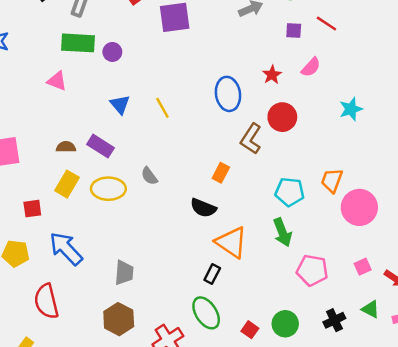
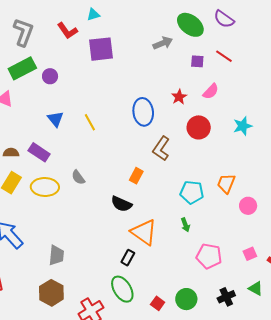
green rectangle: (78, 43) -> (22, 68), turned -32
red circle: (282, 117) -> (199, 127), moved
pink circle: (359, 207) -> (248, 206), size x0.6
green arrow: (282, 232) -> (185, 225), size x0.6

